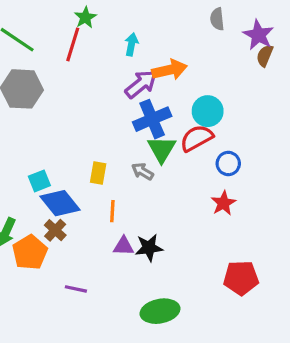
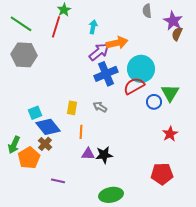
cyan circle: (208, 111) -> (141, 69), size x1.4
green triangle: (162, 149) -> (170, 93), moved
red star: (223, 203) -> (170, 134), moved

